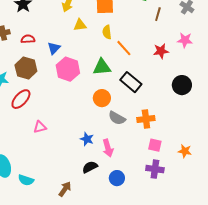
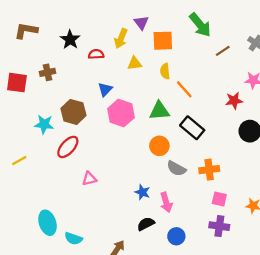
brown line: (158, 14) -> (223, 51), turned 40
red semicircle: (28, 39) -> (96, 54), moved
red star: (161, 51) -> (234, 101), moved

